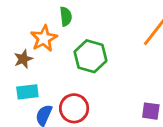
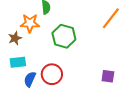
orange star: (44, 38) -> (30, 23), turned 30

